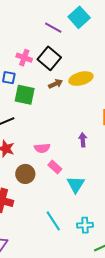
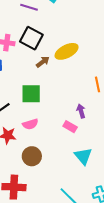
green square: (25, 95) -> (31, 94), moved
pink semicircle: (42, 148) -> (30, 124), moved
pink rectangle: (55, 167) -> (70, 127), moved

